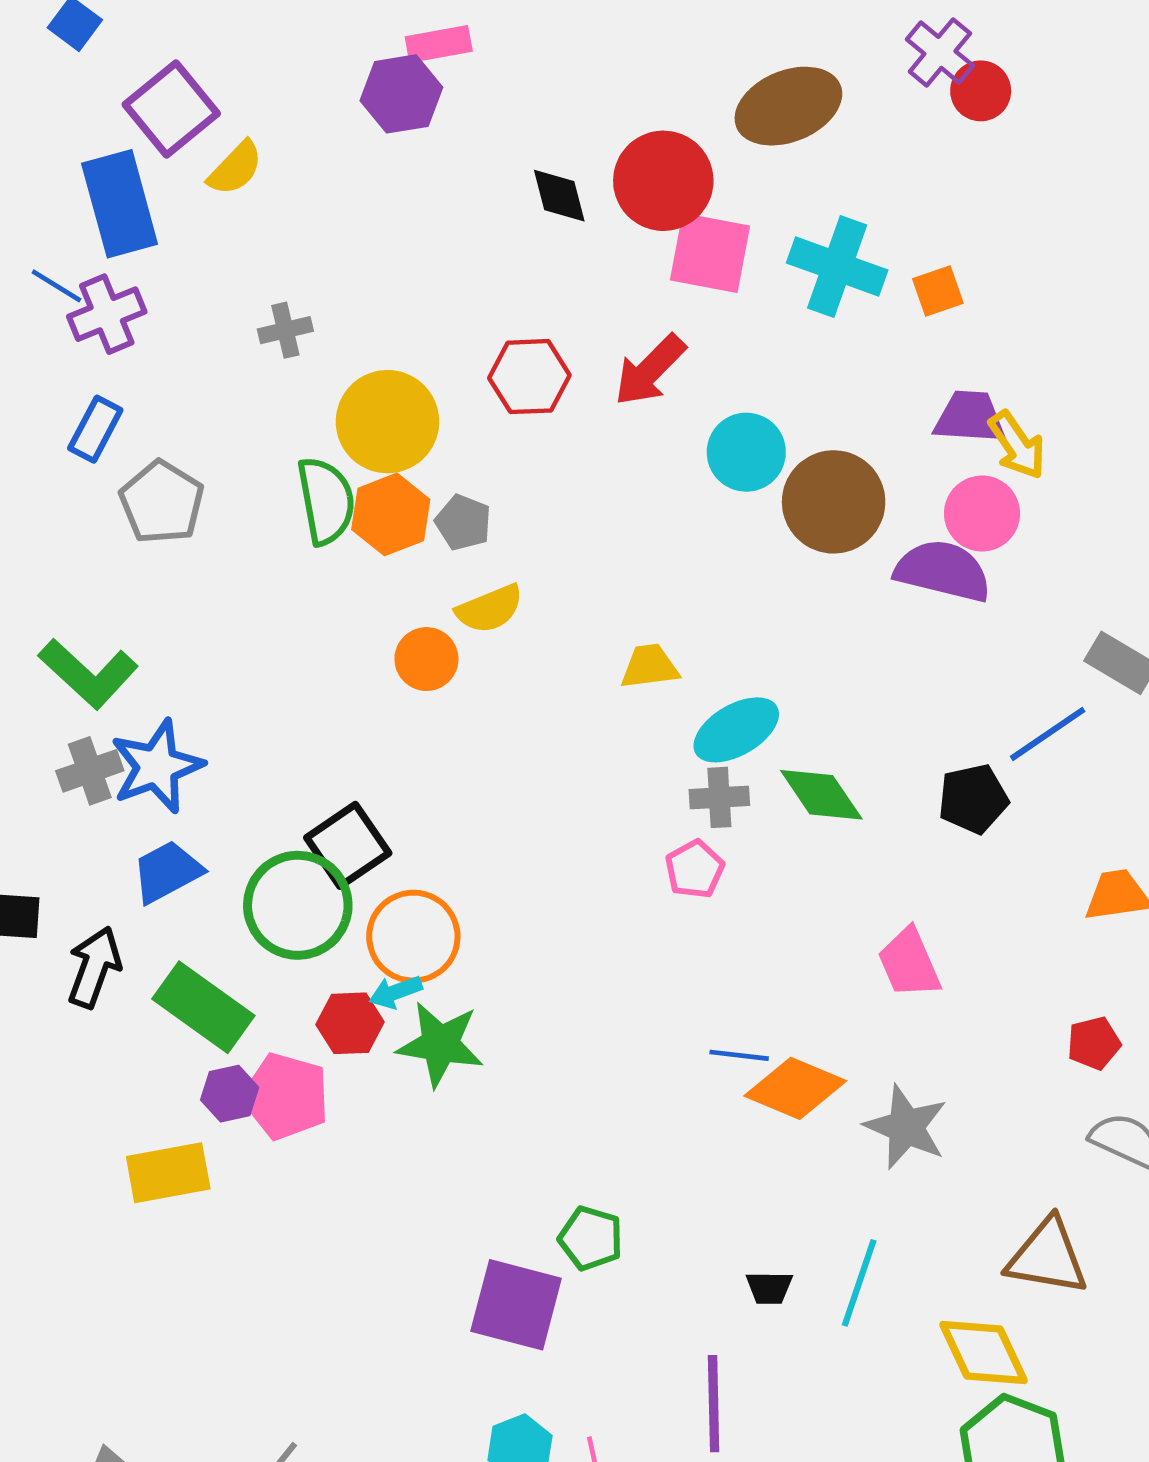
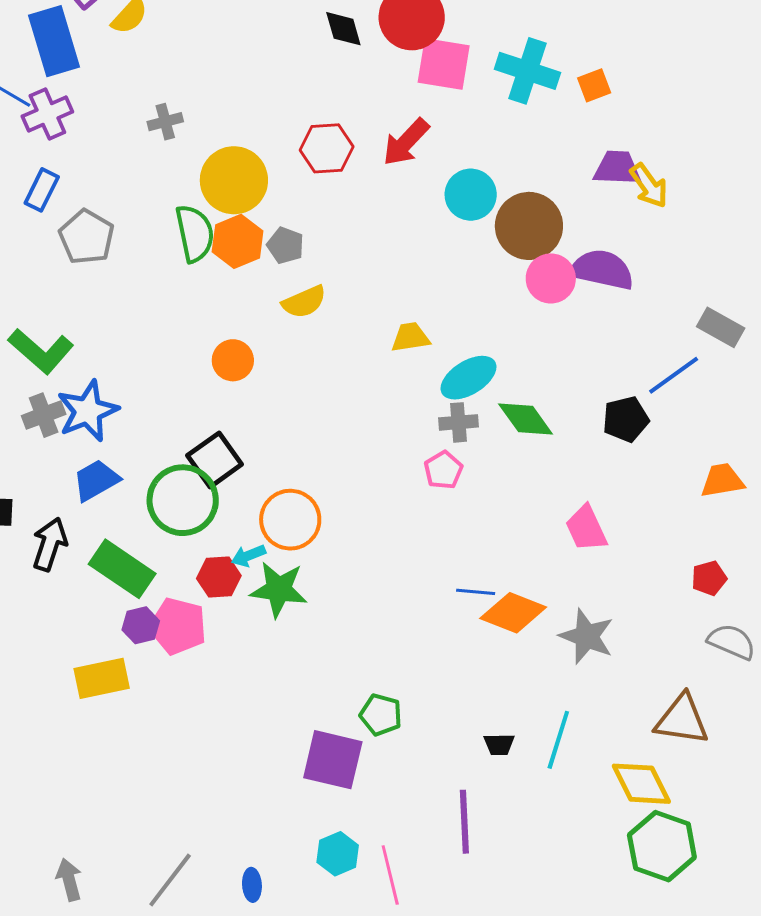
pink circle: (982, 513) -> (551, 278), moved
orange circle: (426, 659) -> (233, 360), moved
orange circle: (413, 937) -> (290, 520), moved

